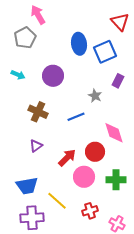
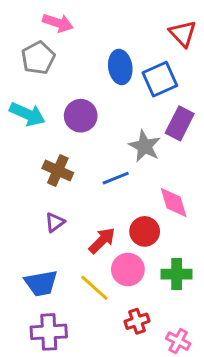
pink arrow: (38, 15) -> (58, 23), turned 138
cyan arrow: (18, 75) -> (27, 114), size x1.6
purple rectangle: (118, 81) -> (180, 123), size x1.5
gray star: (95, 96) -> (145, 146), size x1.5
yellow line: (57, 201) -> (94, 288), moved

